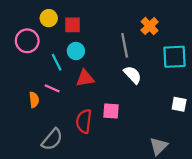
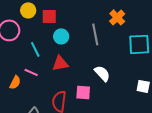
cyan circle: (76, 51) -> (61, 36), moved
white semicircle: (133, 75) -> (102, 73), moved
orange semicircle: (34, 100) -> (15, 82), turned 32

